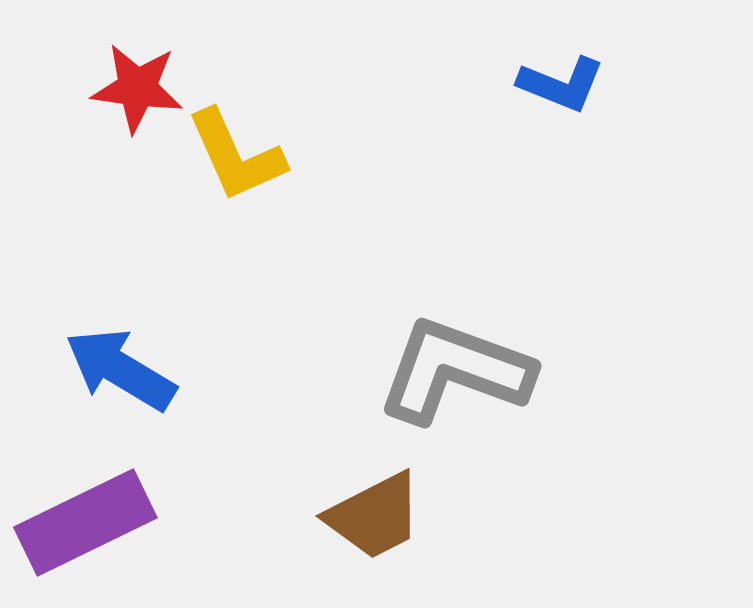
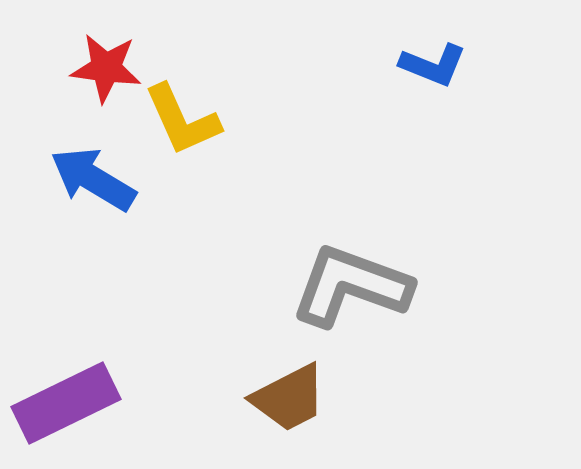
blue arrow: (120, 369) -> (93, 179), moved

